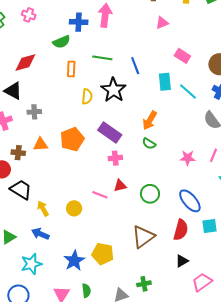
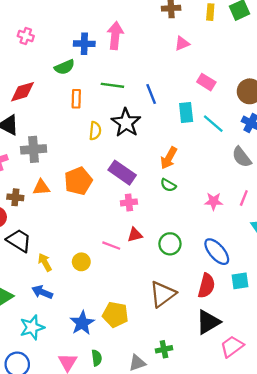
gray cross: (34, 112) -> (34, 149), size x1.5
black triangle: (182, 261) -> (208, 322), size x1.6

